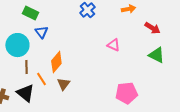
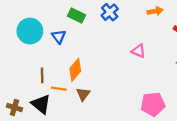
green rectangle: (30, 13) -> (76, 16), moved
cyan circle: (17, 45) -> (30, 31), moved
orange line: (41, 79) -> (59, 89), turned -48

